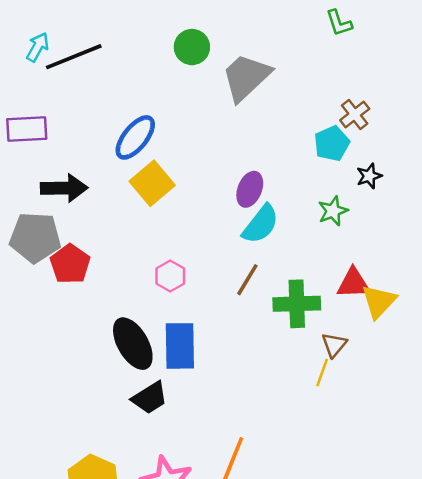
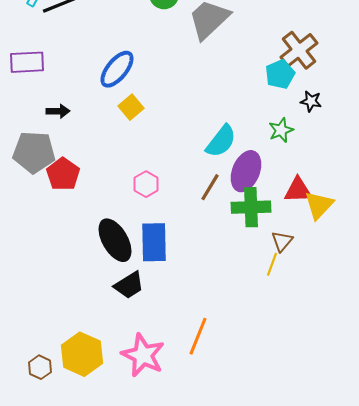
brown cross: (355, 115) -> (299, 50), size x1.5
black star: (369, 176) -> (311, 101), turned 30
yellow square: (152, 183) -> (131, 107), size x0.7
black arrow: (64, 188) -> (58, 111), size x0.6
purple ellipse: (250, 189) -> (246, 171), moved, size x1.4

